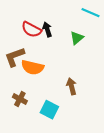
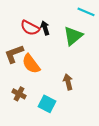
green triangle: (77, 38) -> (73, 36), size x1.5
orange semicircle: (33, 67) -> (31, 64), turned 40

